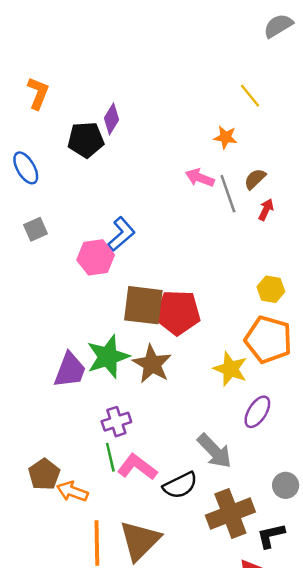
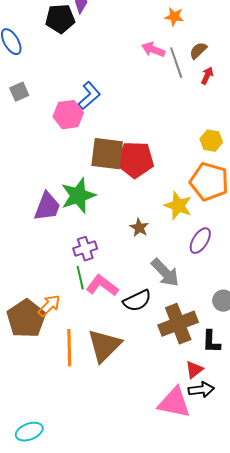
brown star: (152, 364) -> (139, 228), moved, size x0.6
brown pentagon: (44, 474) -> (26, 319), moved, size x1.5
orange arrow: (72, 491) -> (49, 306), turned 115
black L-shape: (271, 536) -> (211, 342), turned -75

